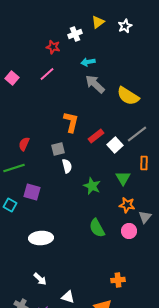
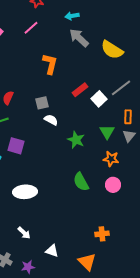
orange L-shape: (71, 122) -> (50, 64), moved
white semicircle: (67, 166) -> (51, 120), turned -48
gray triangle: (145, 217) -> (129, 136), moved

